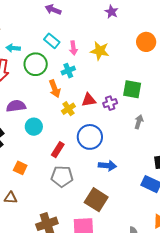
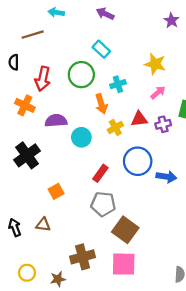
cyan arrow: (13, 48) -> (56, 12), moved
pink arrow: (73, 48) -> (158, 93), moved, turned -128
cyan circle: (34, 127) -> (81, 137), moved
blue arrow: (107, 166) -> (166, 177), moved
orange square: (20, 168) -> (56, 191), turned 32
brown square: (96, 200) -> (125, 230), moved

